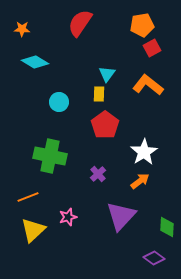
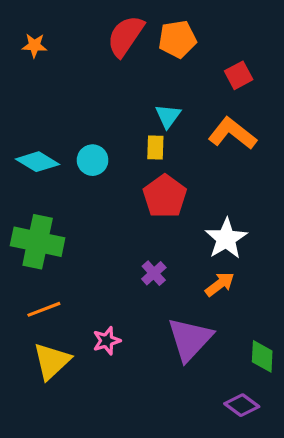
orange pentagon: (142, 25) -> (177, 39), moved
cyan diamond: (35, 62) -> (38, 162), moved
green cross: (50, 156) -> (38, 242), moved

